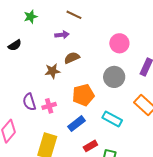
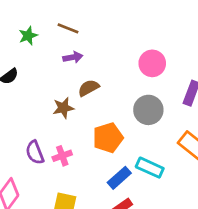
brown line: (74, 15) -> (68, 28), moved
blue rectangle: (77, 124) -> (119, 178), moved

